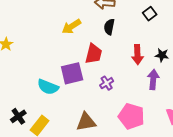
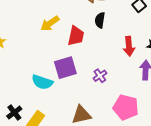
yellow arrow: (71, 26) -> (50, 23), moved
red trapezoid: (94, 54) -> (76, 36), moved

